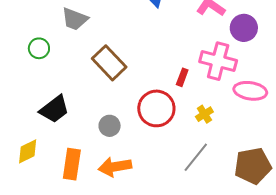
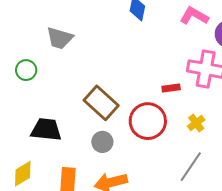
brown rectangle: (109, 63) -> (101, 103), moved
red rectangle: (182, 77) -> (171, 88), turned 66
black trapezoid: (54, 109) -> (46, 130), turned -132

